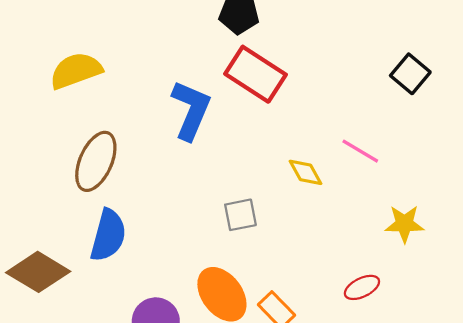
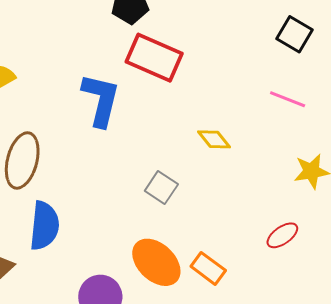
pink line: (360, 151) -> (288, 99), moved
gray square: (240, 215) -> (161, 188), turned -36

